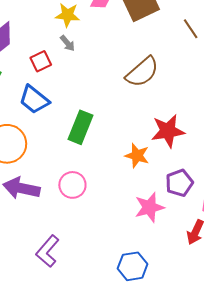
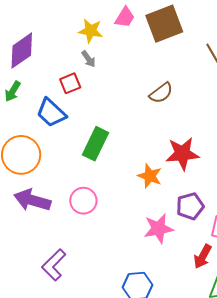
red square: (41, 61) -> (70, 83), moved
brown semicircle: (142, 72) -> (161, 93), size x0.7

